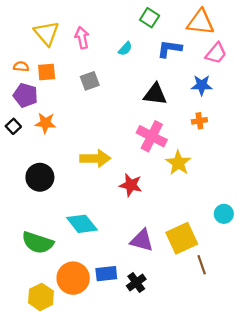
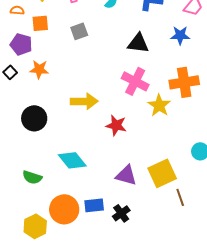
orange semicircle: (21, 66) -> (17, 10), moved
orange cross: (199, 121) -> (184, 82), moved, size x2.0
green semicircle: (38, 243) -> (32, 177), size x0.7

